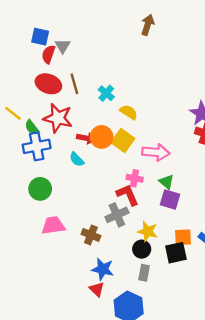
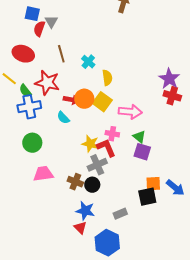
red ellipse: (48, 84) -> (23, 54), moved
yellow semicircle: (129, 112) -> (107, 78), turned 49
yellow star: (148, 231) -> (90, 144), moved
black circle: (142, 249) -> (92, 185), moved
gray rectangle: (144, 273) -> (120, 214), turned 56

